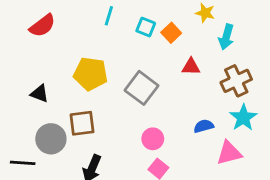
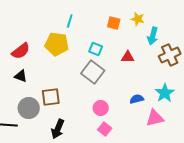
red semicircle: (42, 26) -> (21, 51), moved
cyan square: (146, 27) -> (96, 49), moved
orange square: (171, 33) -> (114, 23), moved, turned -32
yellow pentagon: (91, 74) -> (57, 44), moved
brown cross: (236, 81) -> (170, 55), moved

